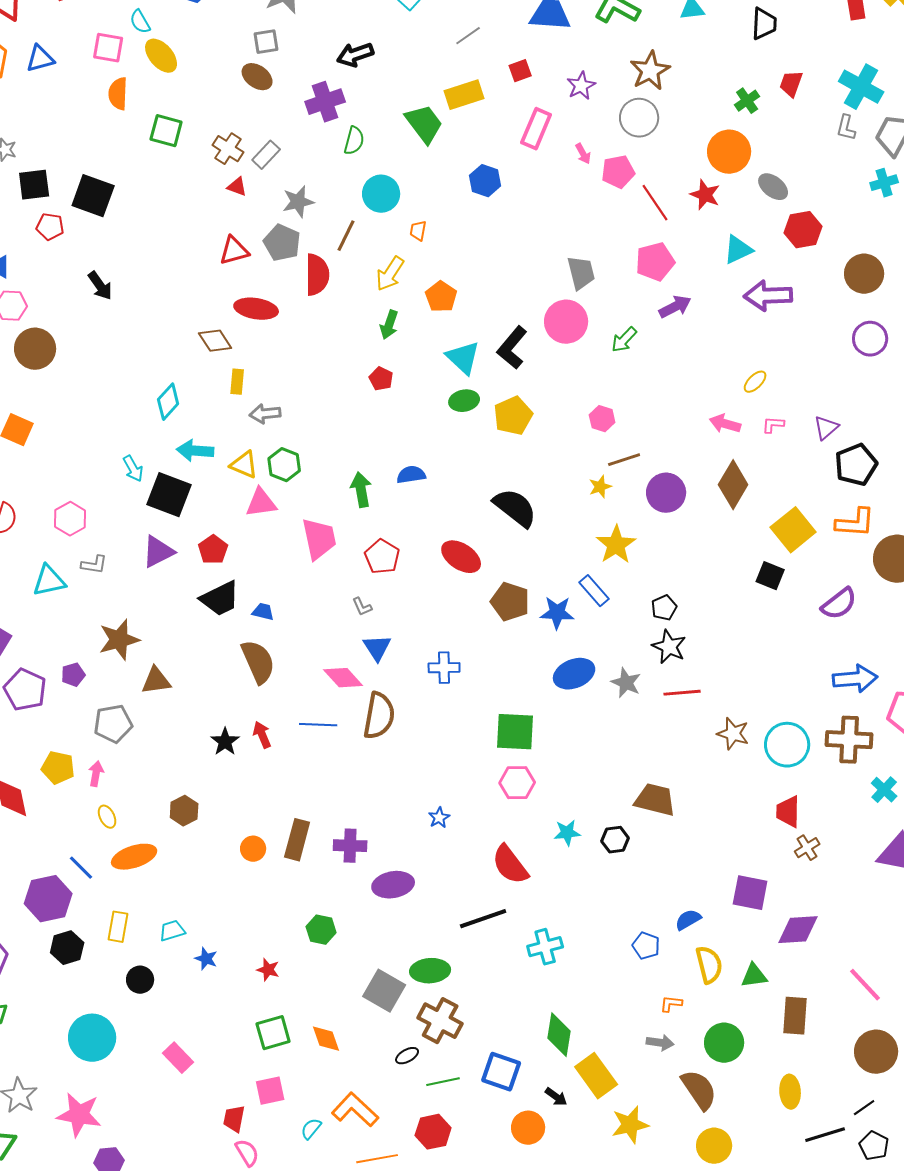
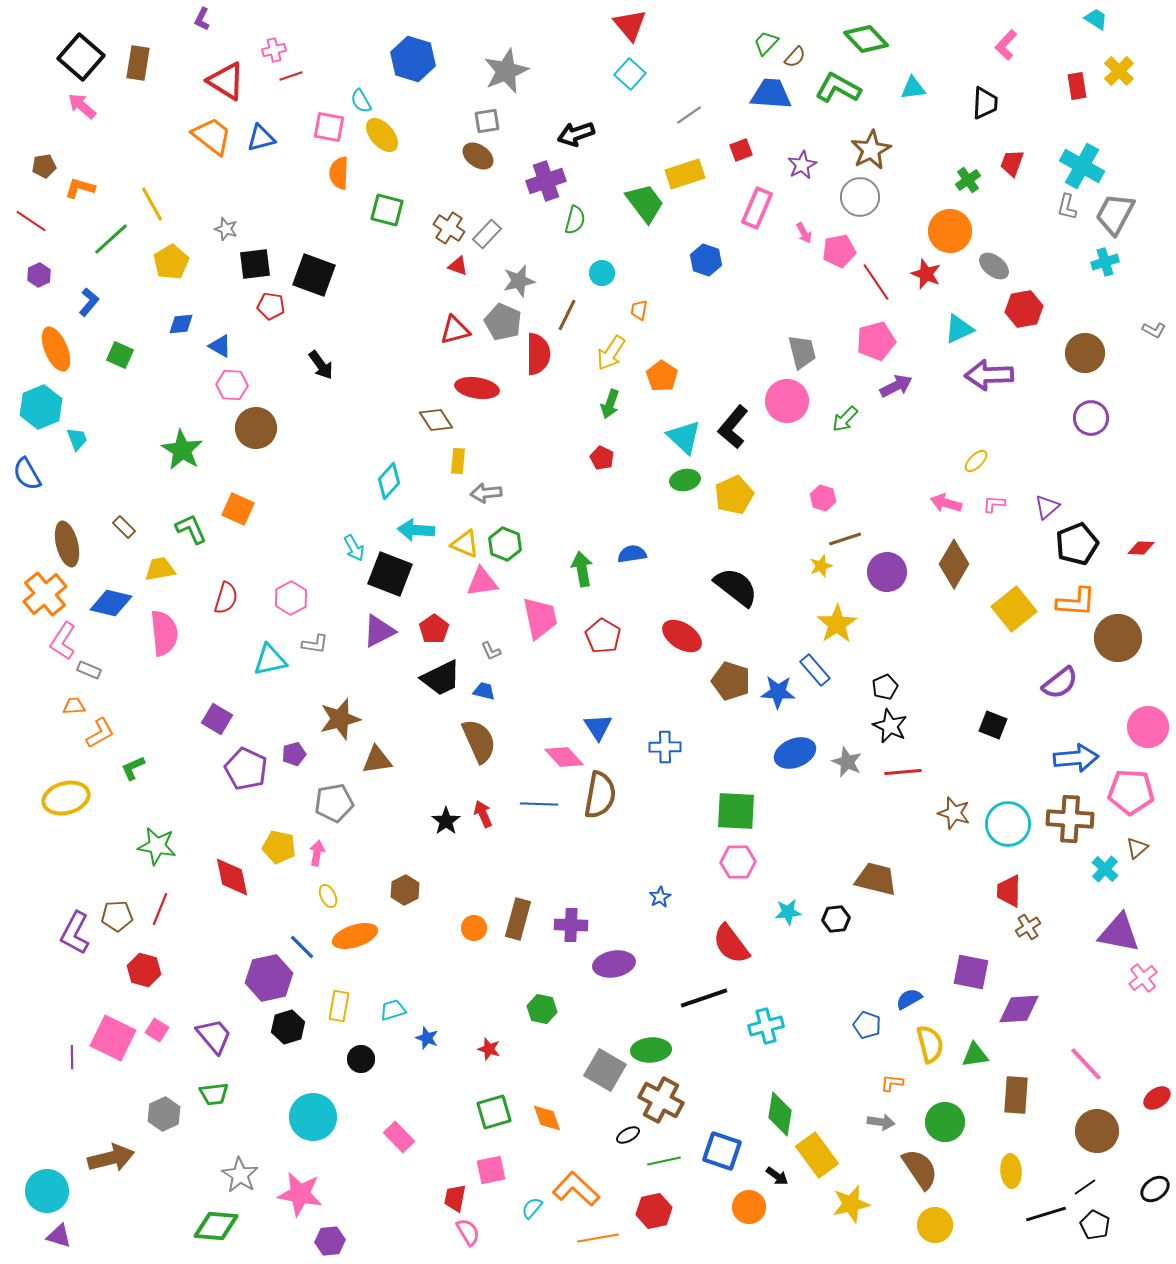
cyan circle: (381, 194) -> (602, 273), size x0.7
black square: (770, 576) -> (993, 725), moved
gray L-shape: (362, 607) -> (491, 651), moved

